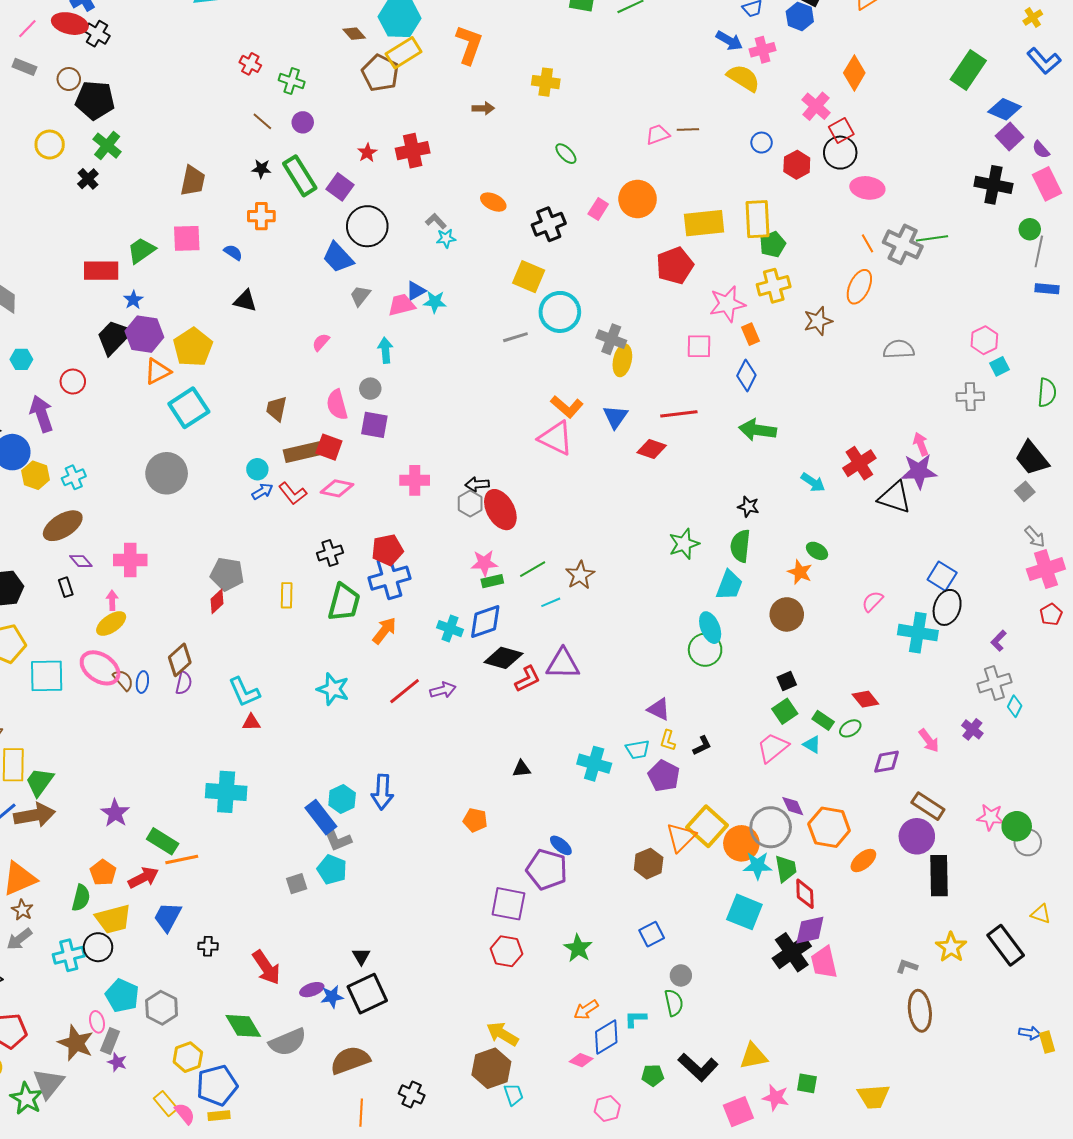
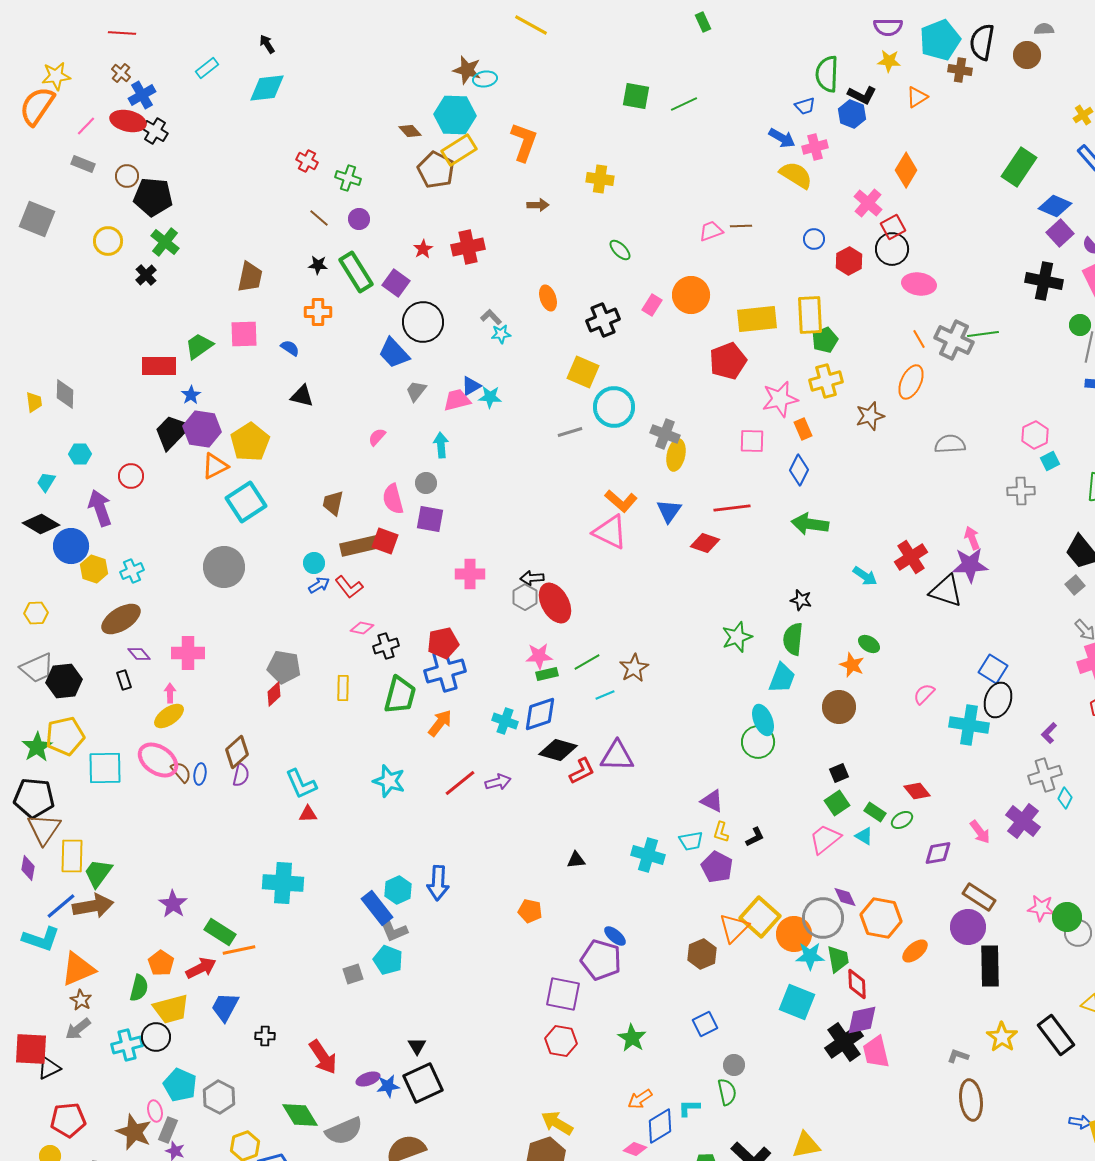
orange ellipse: (493, 202) -> (548, 298), turned 45
pink diamond: (337, 488) -> (362, 628), moved, size x0.7
purple cross: (972, 729) -> (1023, 821), size x1.6

